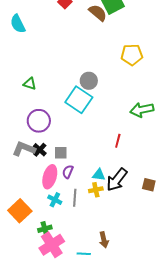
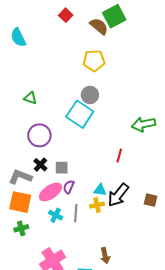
yellow pentagon: (132, 55) -> (94, 61), moved
gray L-shape: (24, 149) -> (20, 177), moved
pink ellipse: (50, 177) -> (51, 192), turned 40
orange square: (20, 211) -> (20, 202), moved, turned -35
green cross: (45, 229) -> (21, 228), moved

